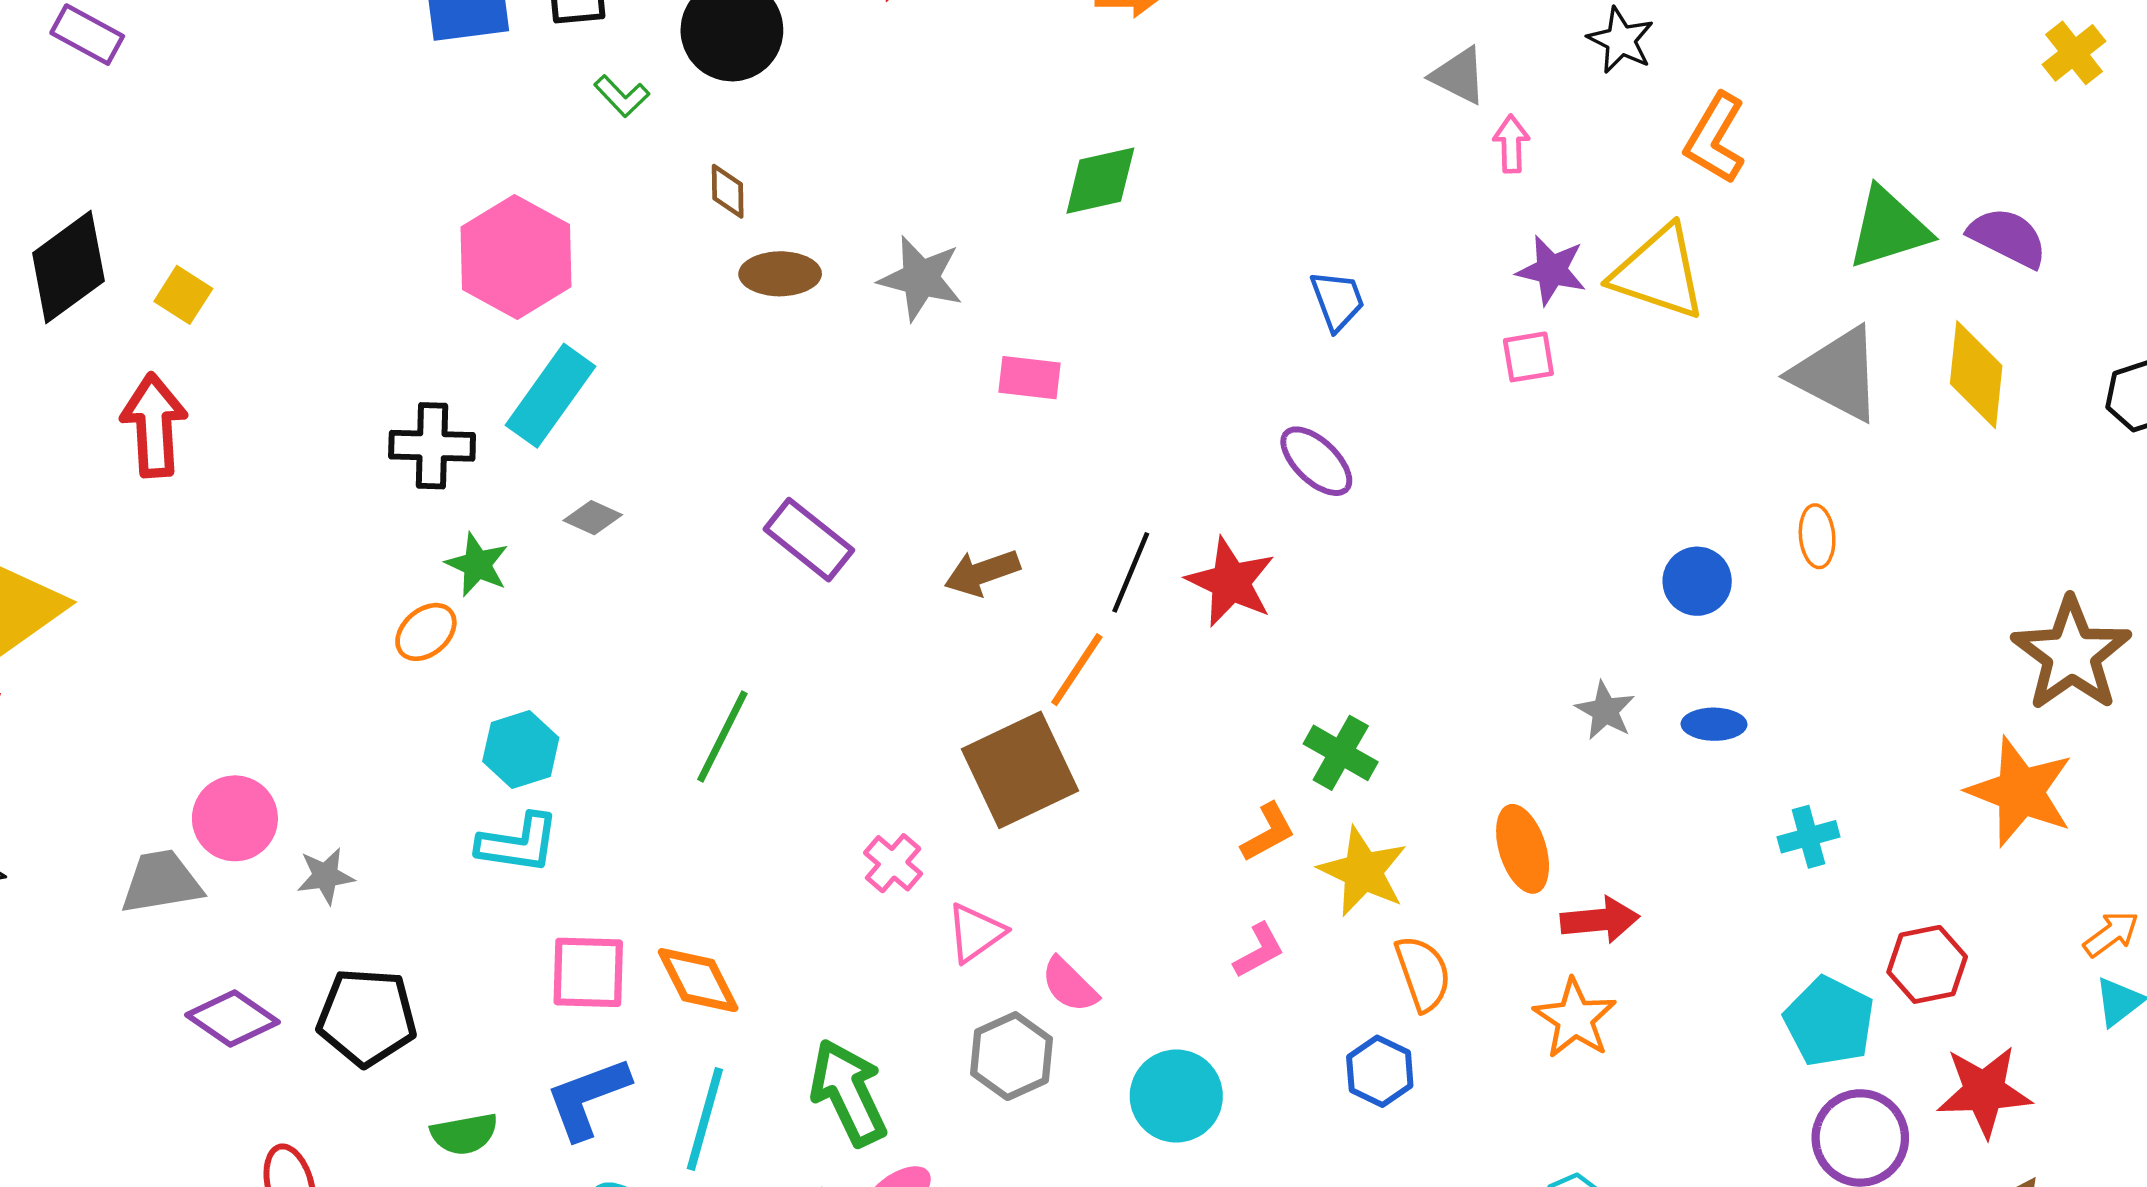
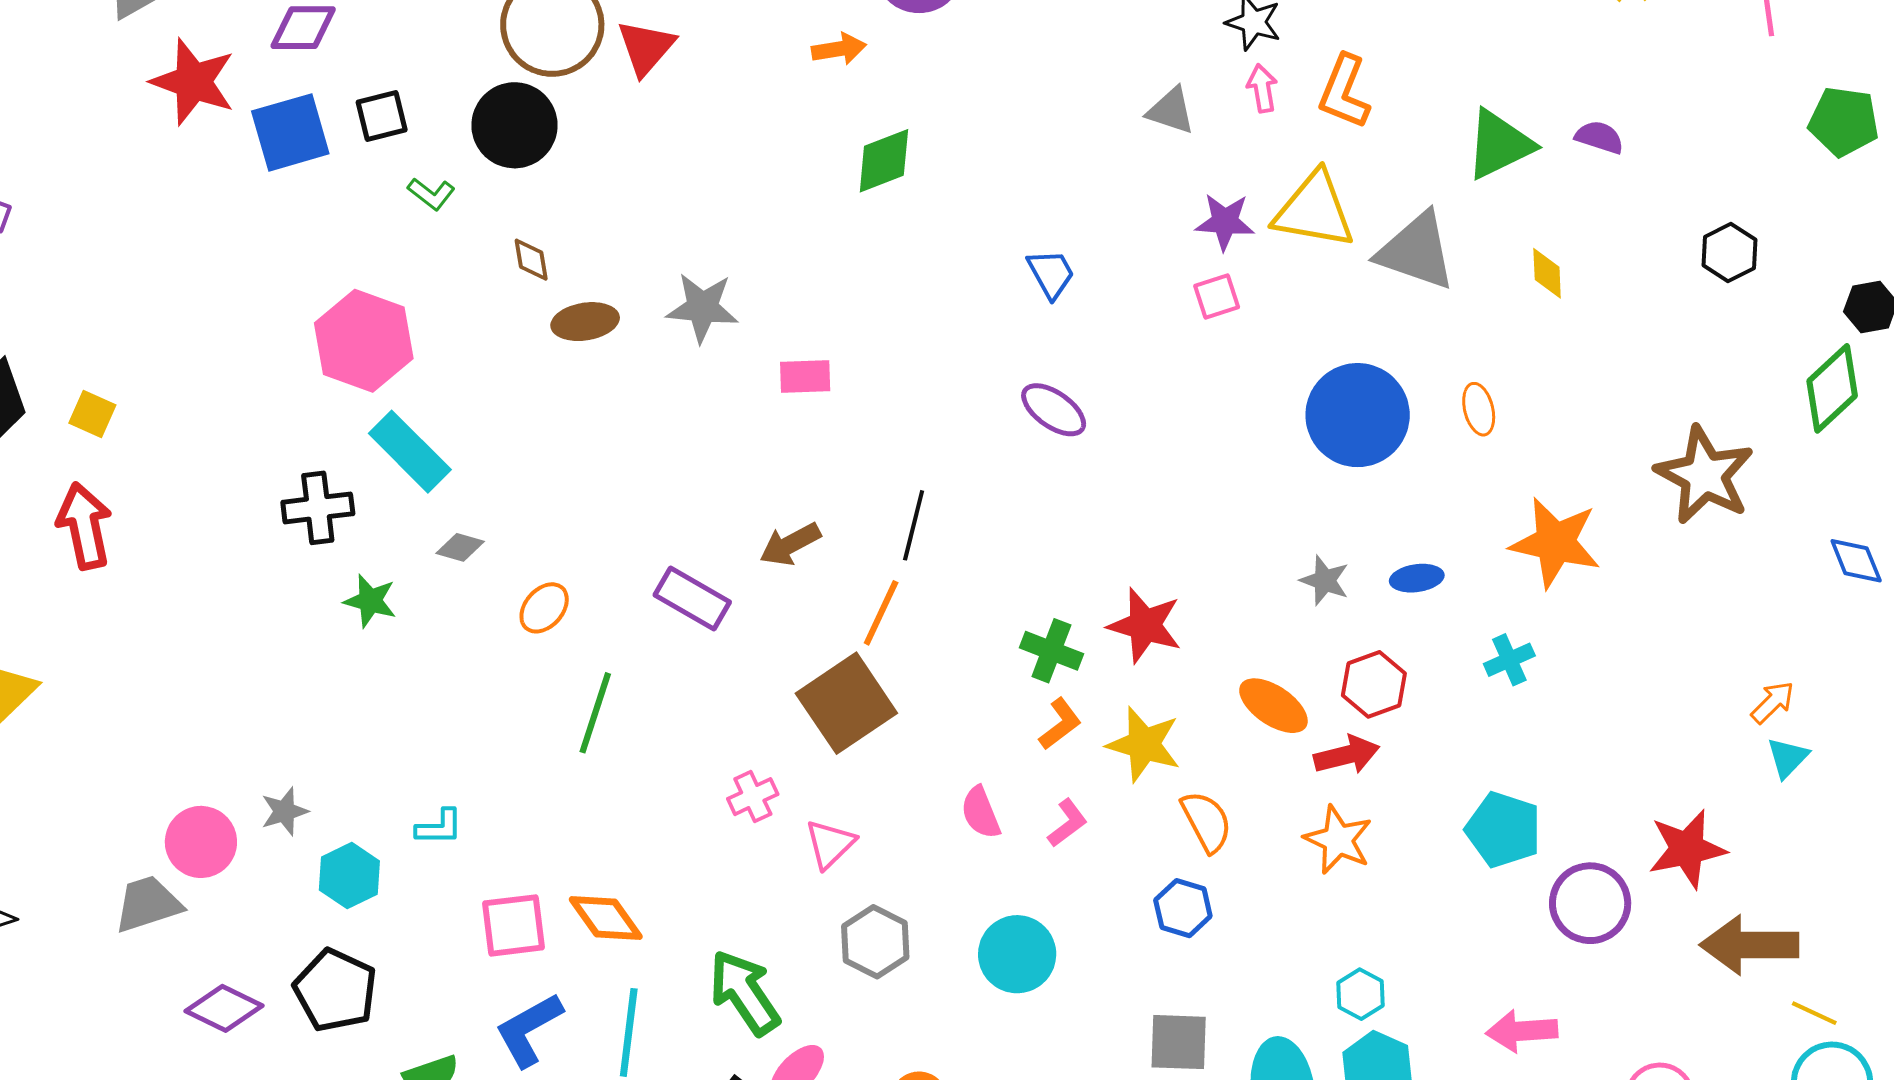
gray triangle: (1459, 76) -> (1171, 111), moved
pink arrow: (1511, 144) -> (1262, 88), moved
green diamond: (1100, 181) -> (884, 161), moved
purple semicircle: (2008, 237) -> (1599, 137), size x0.7
gray triangle: (1837, 374) -> (1416, 251), moved
yellow diamond: (1976, 375) -> (1547, 273), moved, size x0.6
cyan rectangle: (550, 396) -> (410, 452), turned -72
purple rectangle: (809, 540) -> (692, 598), moved
blue circle: (1697, 581) -> (1358, 415), moved, size x1.8
red star: (1231, 582) -> (1145, 625), moved
orange ellipse: (426, 632) -> (544, 608), moved
cyan hexagon: (521, 750) -> (349, 876), moved
green cross: (1341, 753) -> (1051, 651), moved
orange star: (2020, 792) -> (1555, 543), moved
cyan L-shape: (518, 843) -> (439, 827), size x0.7
orange ellipse: (1523, 849) -> (1273, 706), turned -30
pink cross: (893, 863) -> (753, 797), turned 33
gray star: (325, 876) -> (284, 811), moved
red hexagon: (1927, 964) -> (1374, 684), moved
pink semicircle: (1069, 985) -> (981, 813), moved, turned 32
black pentagon: (367, 1017) -> (335, 990), turned 30
cyan pentagon: (1829, 1022) -> (1503, 830), moved

